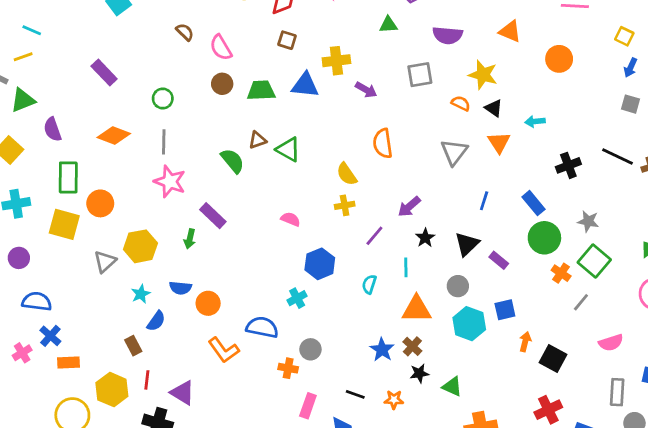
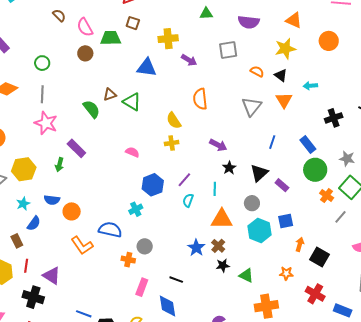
yellow star: (483, 75) -> (285, 49), moved, turned -30
blue triangle: (305, 85) -> (147, 68), moved
green trapezoid: (261, 90) -> (111, 38), moved
purple arrow: (409, 207) -> (218, 145), turned -114
purple line: (374, 236) -> (184, 180), moved
orange star: (394, 400) -> (286, 273), moved
red cross: (548, 410) -> (315, 294), turned -36

